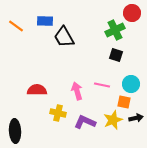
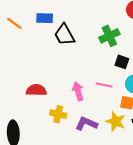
green cross: (115, 30) -> (109, 36), moved
black square: (116, 55) -> (122, 62), moved
yellow star: (113, 120) -> (116, 122), turned -30

